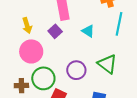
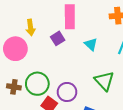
pink circle: (31, 51) -> (15, 49), moved
purple circle: (76, 70) -> (67, 92), moved

